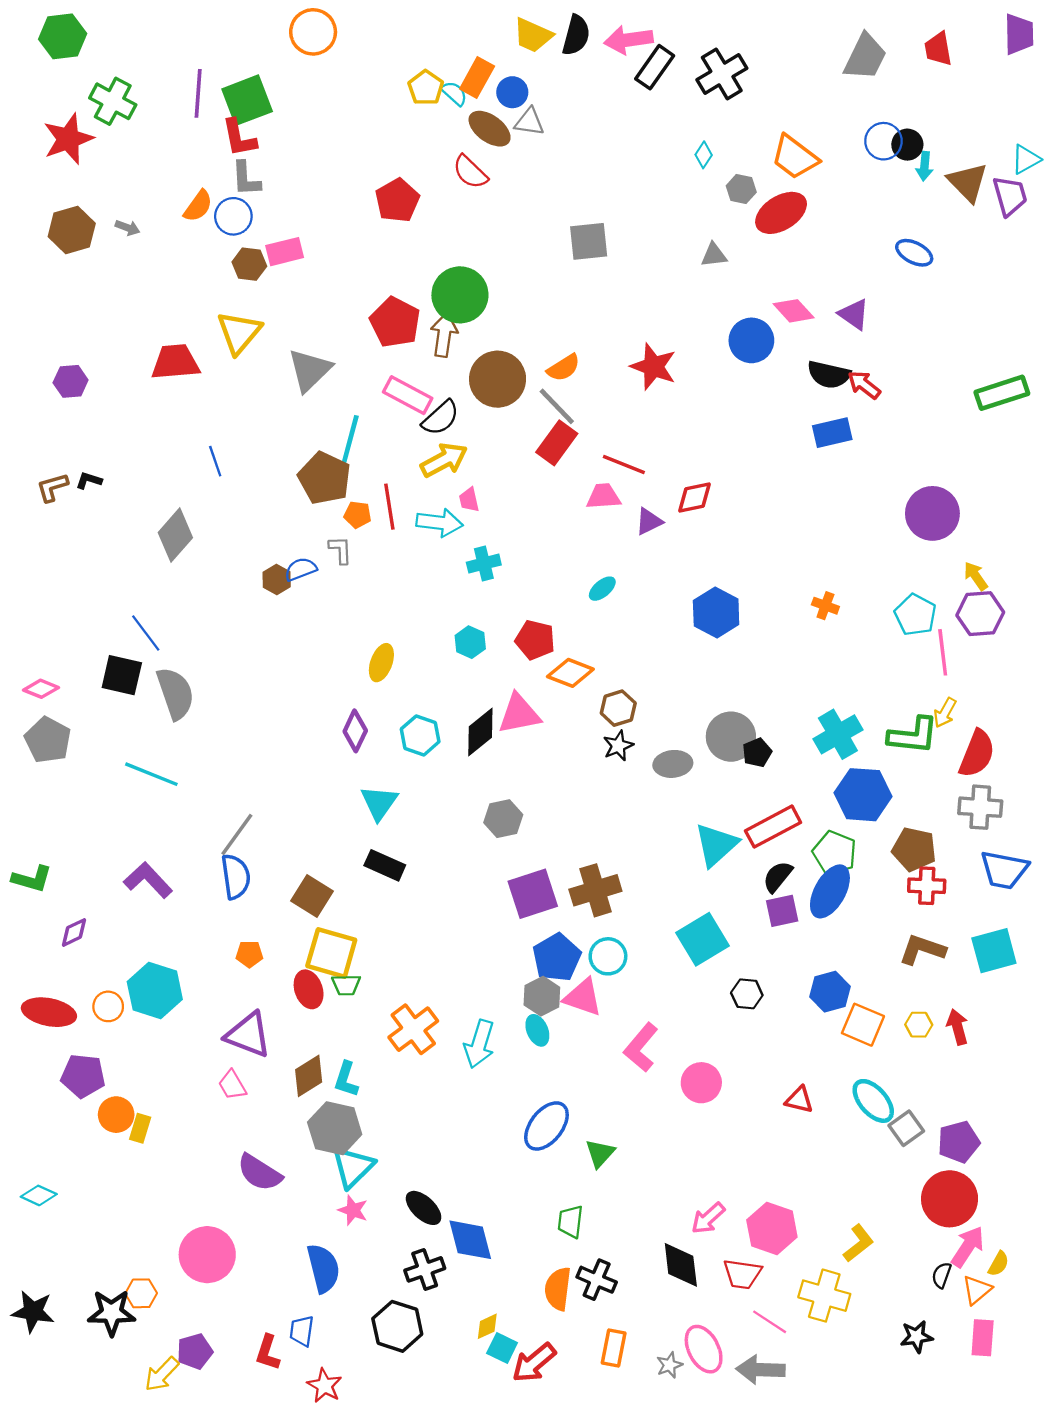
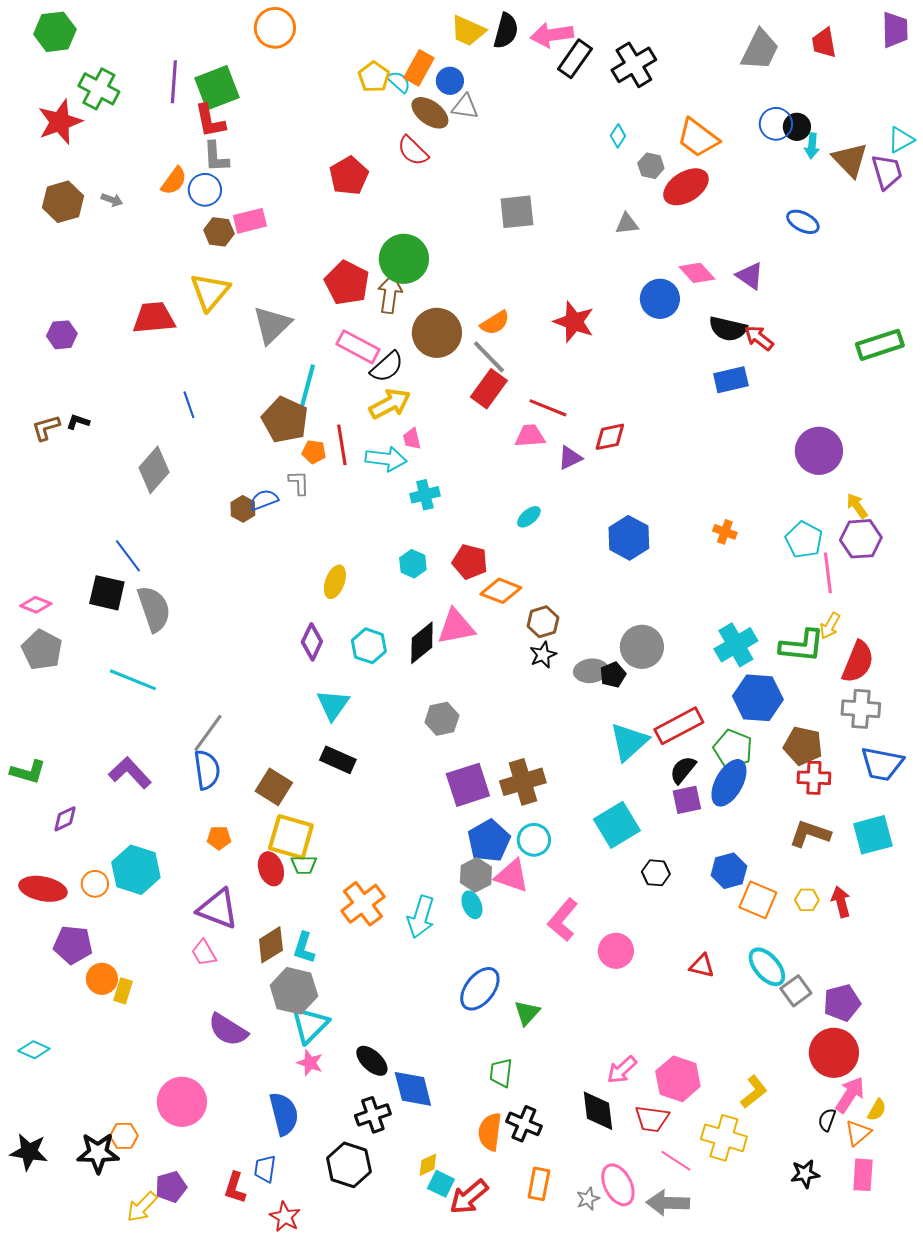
black pentagon: (757, 753) -> (613, 675), moved

